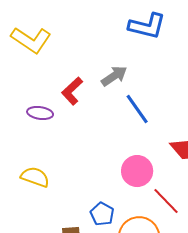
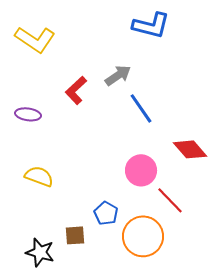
purple ellipse: (40, 113) -> (28, 114), moved

